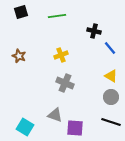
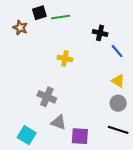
black square: (21, 12) -> (39, 13), moved
yellow cross: (61, 55) -> (65, 59), turned 32
brown star: (19, 56) -> (20, 28), moved
gray cross: (65, 83) -> (47, 97), moved

